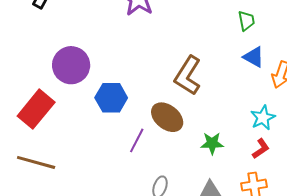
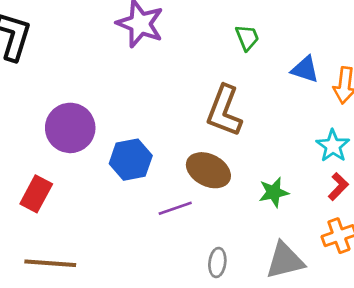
green trapezoid: (246, 21) -> (247, 38), moved
red rectangle: (36, 109) -> (36, 194), size x0.7
purple line: (137, 140) -> (175, 208), turned 55

